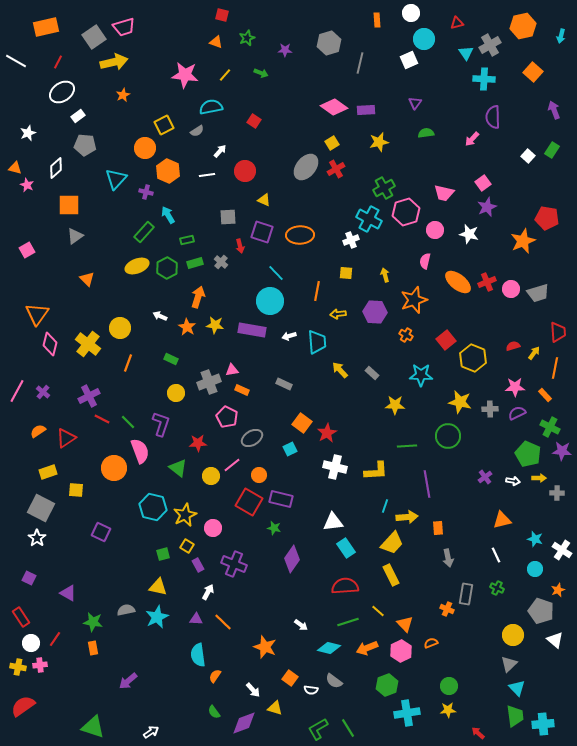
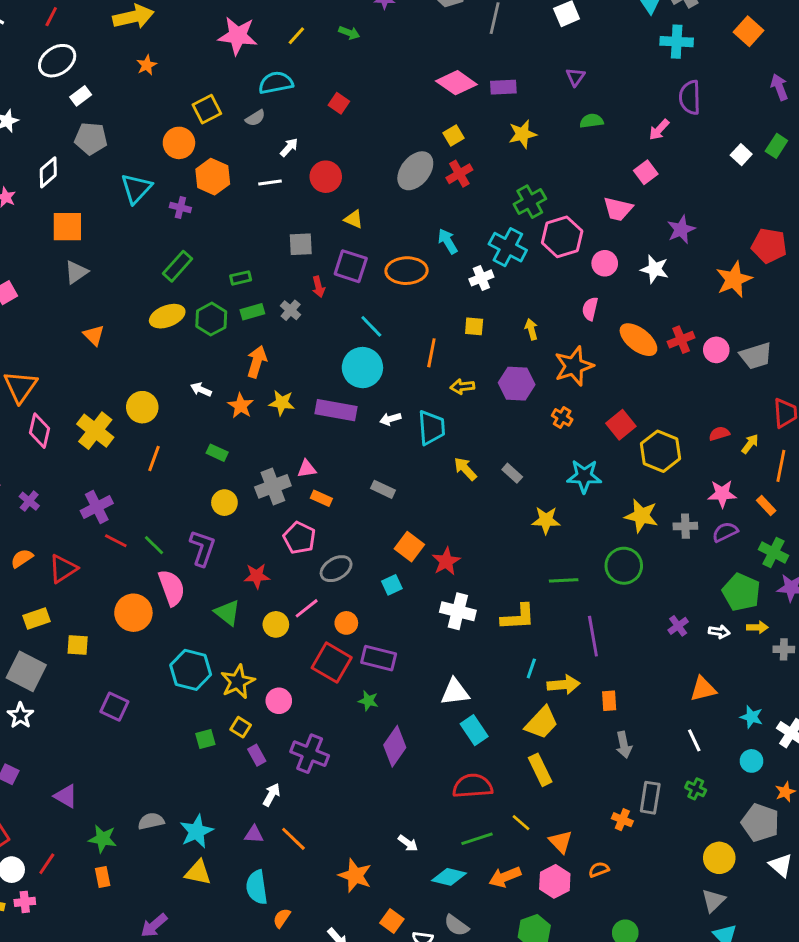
pink square: (483, 183) -> (646, 172), moved
cyan arrow: (168, 215) -> (448, 241), moved
yellow triangle: (158, 587) -> (198, 873), moved

